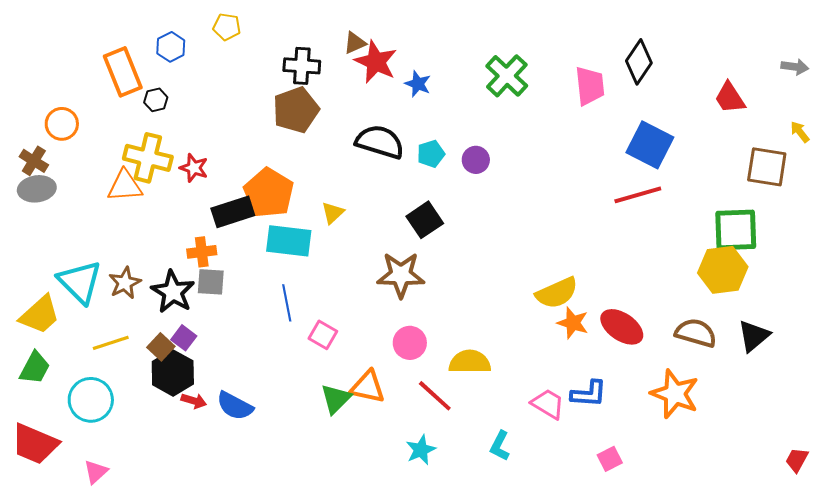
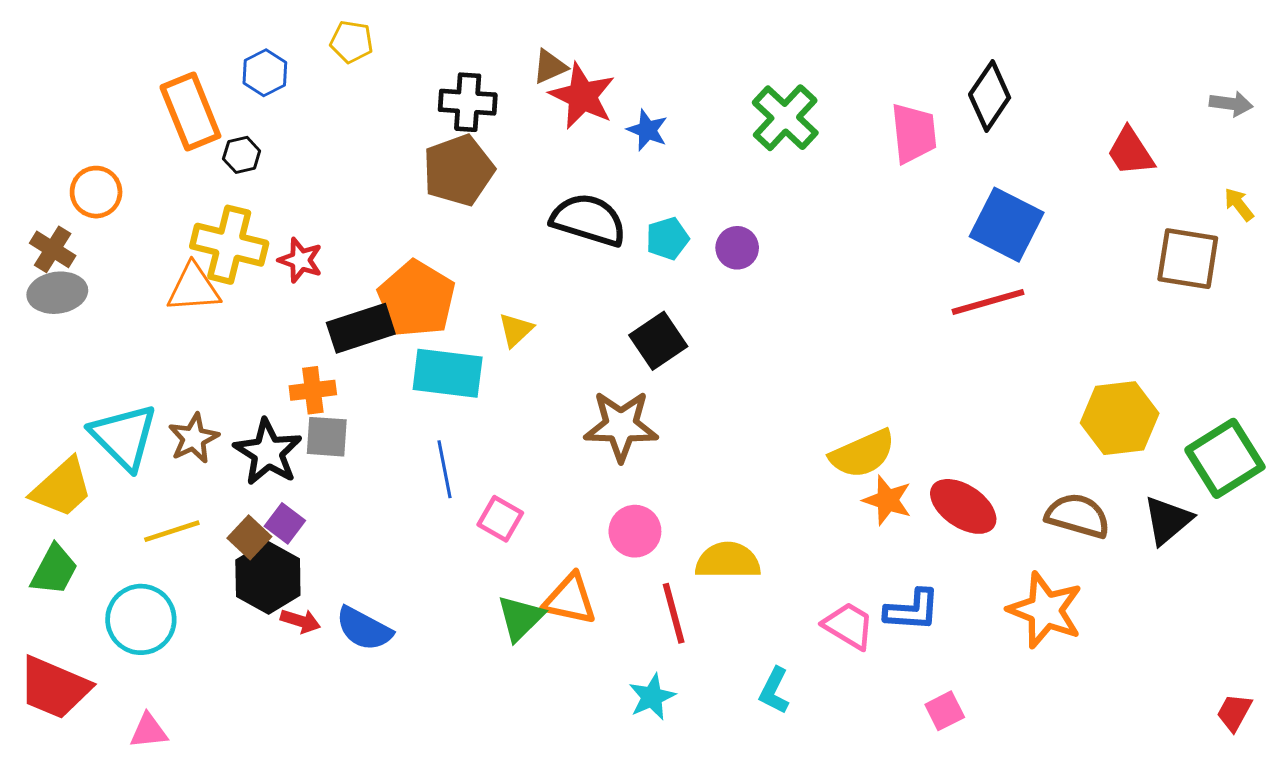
green square: (736, 230) -> (1225, 458), moved, turned -30
red line: (435, 396) -> (674, 613), turned 33
pink triangle: (96, 472) -> (149, 731), turned 36

